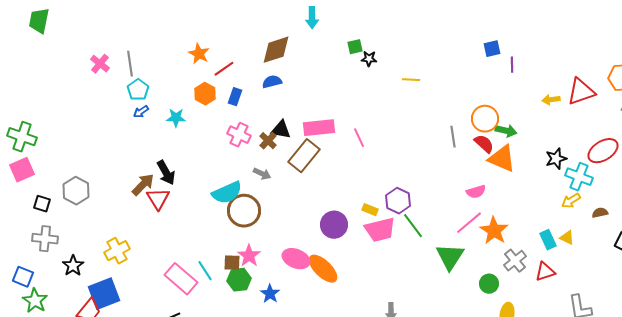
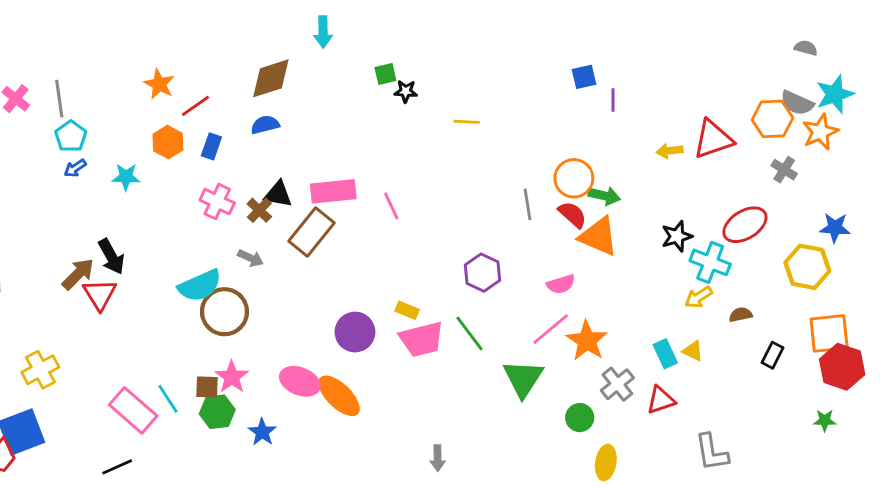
purple hexagon: (398, 201) -> (483, 273), moved

